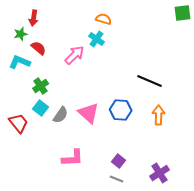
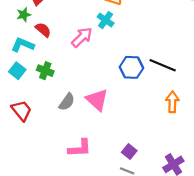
green cross: (41, 86) -> (45, 71), turned -35
cyan square: (41, 108) -> (17, 71), moved
blue hexagon: (121, 110) -> (131, 67), moved

